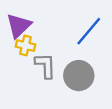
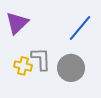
yellow cross: (25, 46) -> (23, 66), moved

